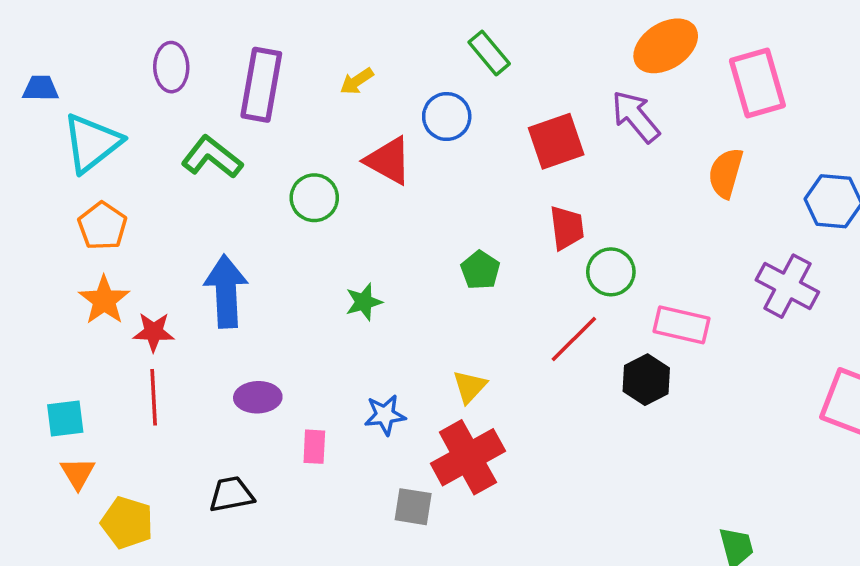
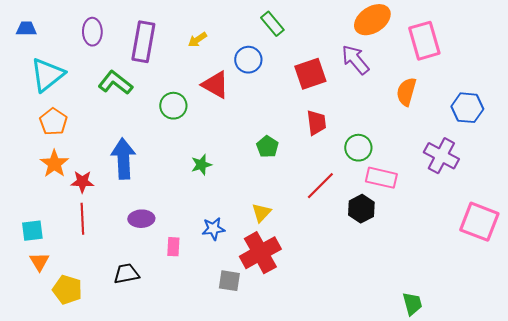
blue trapezoid: (41, 88) -> (26, 29), moved
green circle: (611, 272) -> (358, 148), moved

